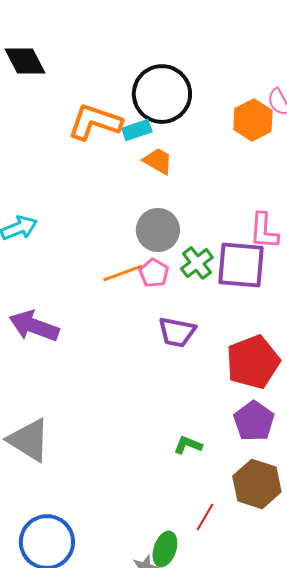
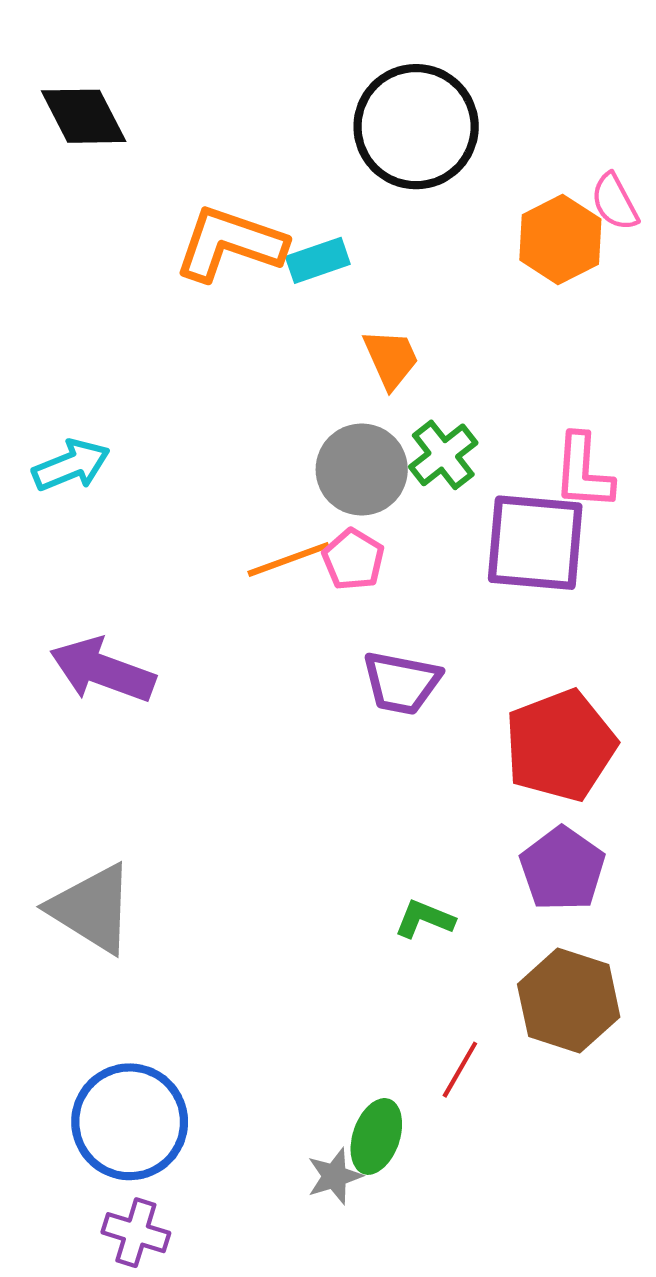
black circle: (162, 94) -> (416, 127), moved
orange trapezoid: (158, 161) -> (391, 359), moved, turned 36
green cross: (197, 263) -> (443, 455), moved

